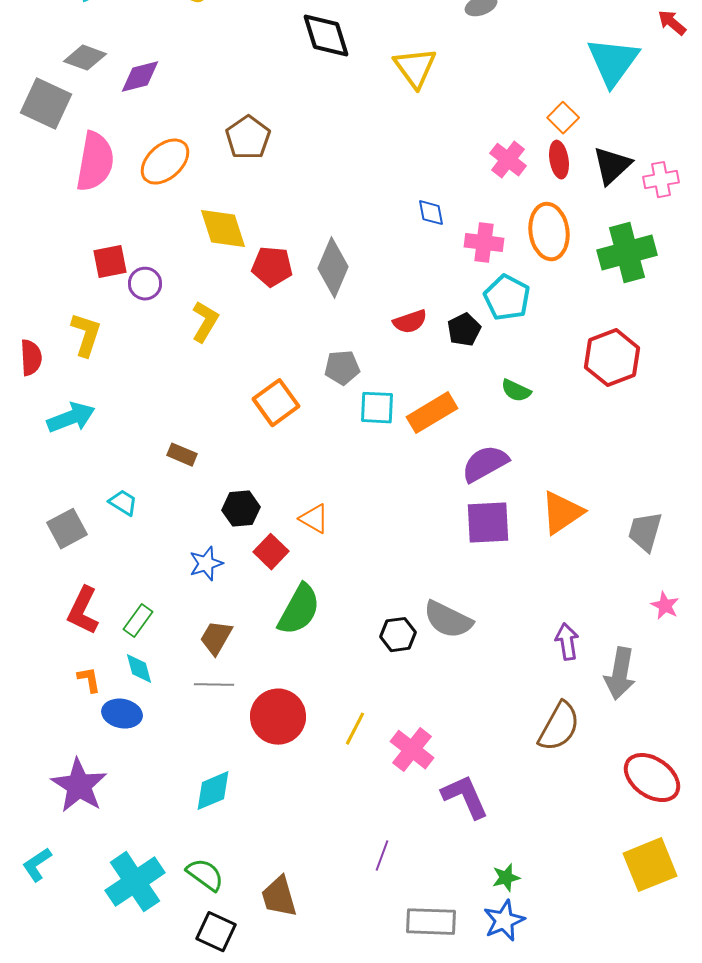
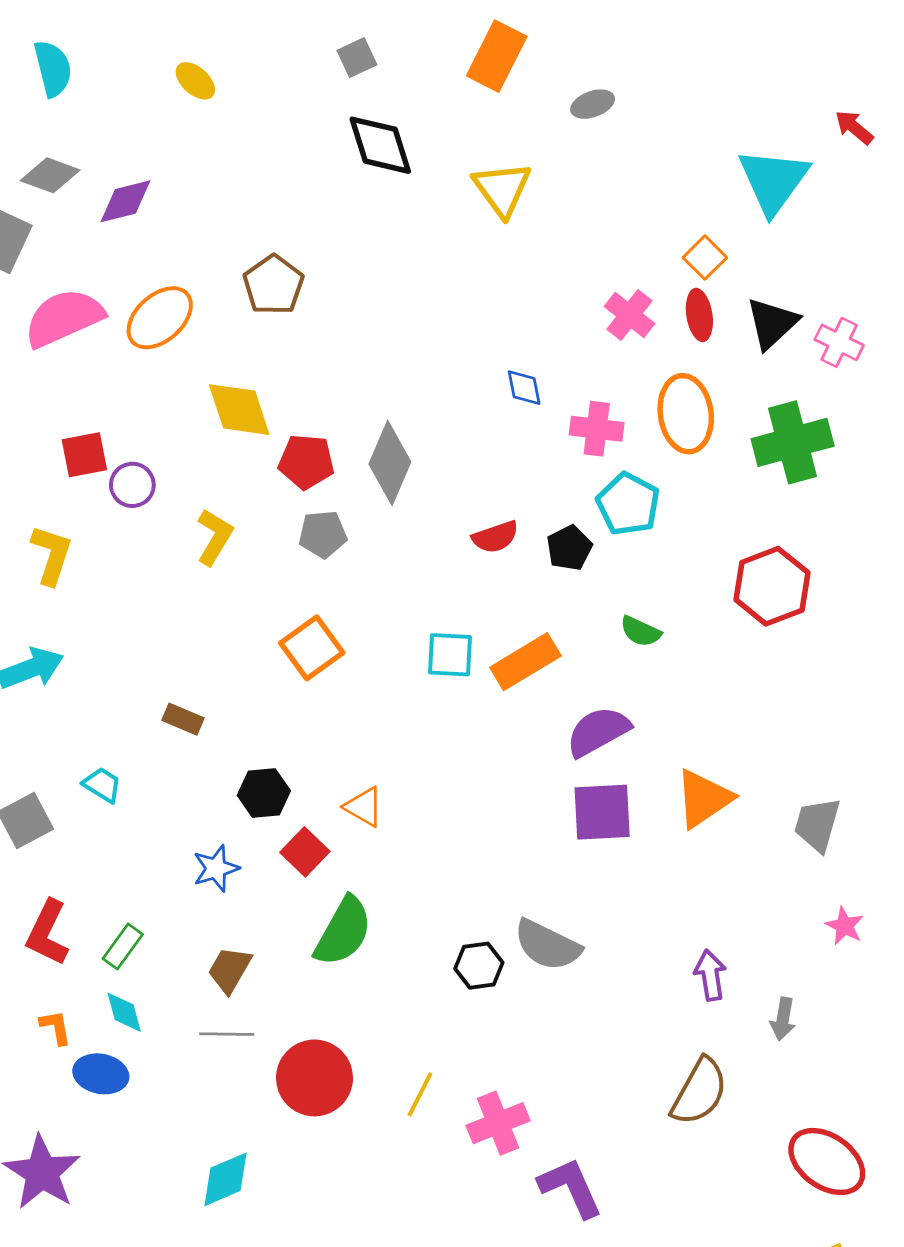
pink semicircle: (95, 162) -> (64, 318), turned -124
pink cross: (661, 180) -> (839, 342), turned 36
gray pentagon: (342, 368) -> (323, 534), moved
gray arrow: (620, 674) -> (783, 1019), size x0.6
pink cross: (412, 750) -> (498, 1123), turned 30

